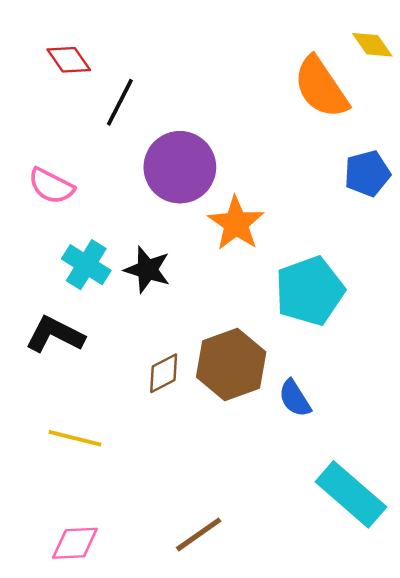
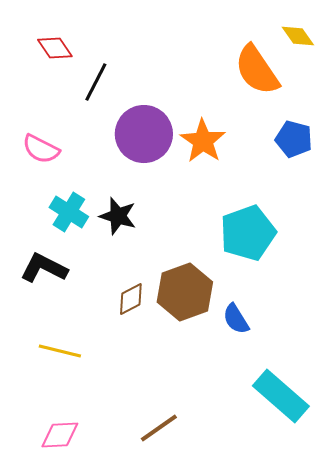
blue pentagon: (367, 173) -> (294, 139), turned 30
orange star: (236, 223) -> (203, 141), moved

